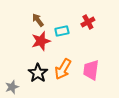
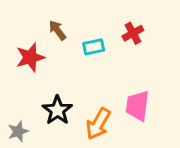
red star: (41, 41) -> (30, 57), moved
orange arrow: (63, 69) -> (98, 124), moved

